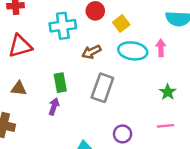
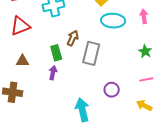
pink arrow: (161, 48) -> (144, 16), moved
brown arrow: (91, 52) -> (73, 38), moved, turned 147

